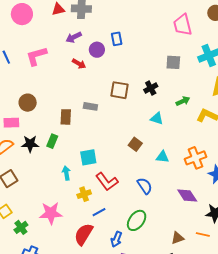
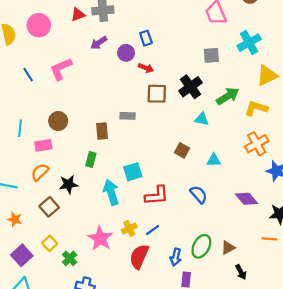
red arrow: (79, 64) -> (146, 68), moved
black cross: (151, 88) -> (190, 87), size x1.5
green arrow: (183, 101) -> (228, 96), size x1.5
black star: (30, 144) -> (68, 184), moved
orange cross: (195, 158) -> (257, 144), moved
cyan arrow: (66, 173) -> (111, 192), size x1.6
red L-shape: (107, 182) -> (157, 195), turned -50
yellow cross: (84, 194) -> (129, 228), moved
pink star: (51, 213) -> (100, 238), turned -30
green ellipse: (137, 220) -> (201, 246), moved
brown triangle: (178, 238) -> (228, 248), moved

